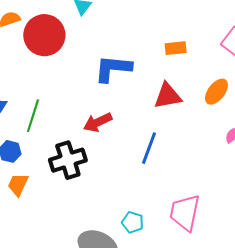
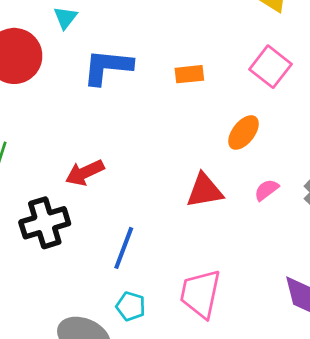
blue L-shape: (113, 69) -> (107, 67), moved
red triangle: (168, 96) -> (205, 191), moved
blue line: (149, 148) -> (124, 248), moved

